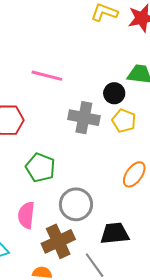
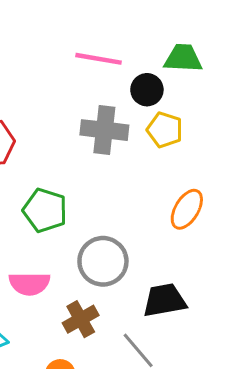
pink line: (47, 76) -> (99, 59), moved
pink semicircle: (26, 215) -> (30, 284), turned -92
brown cross: (58, 241) -> (81, 319), size x0.7

